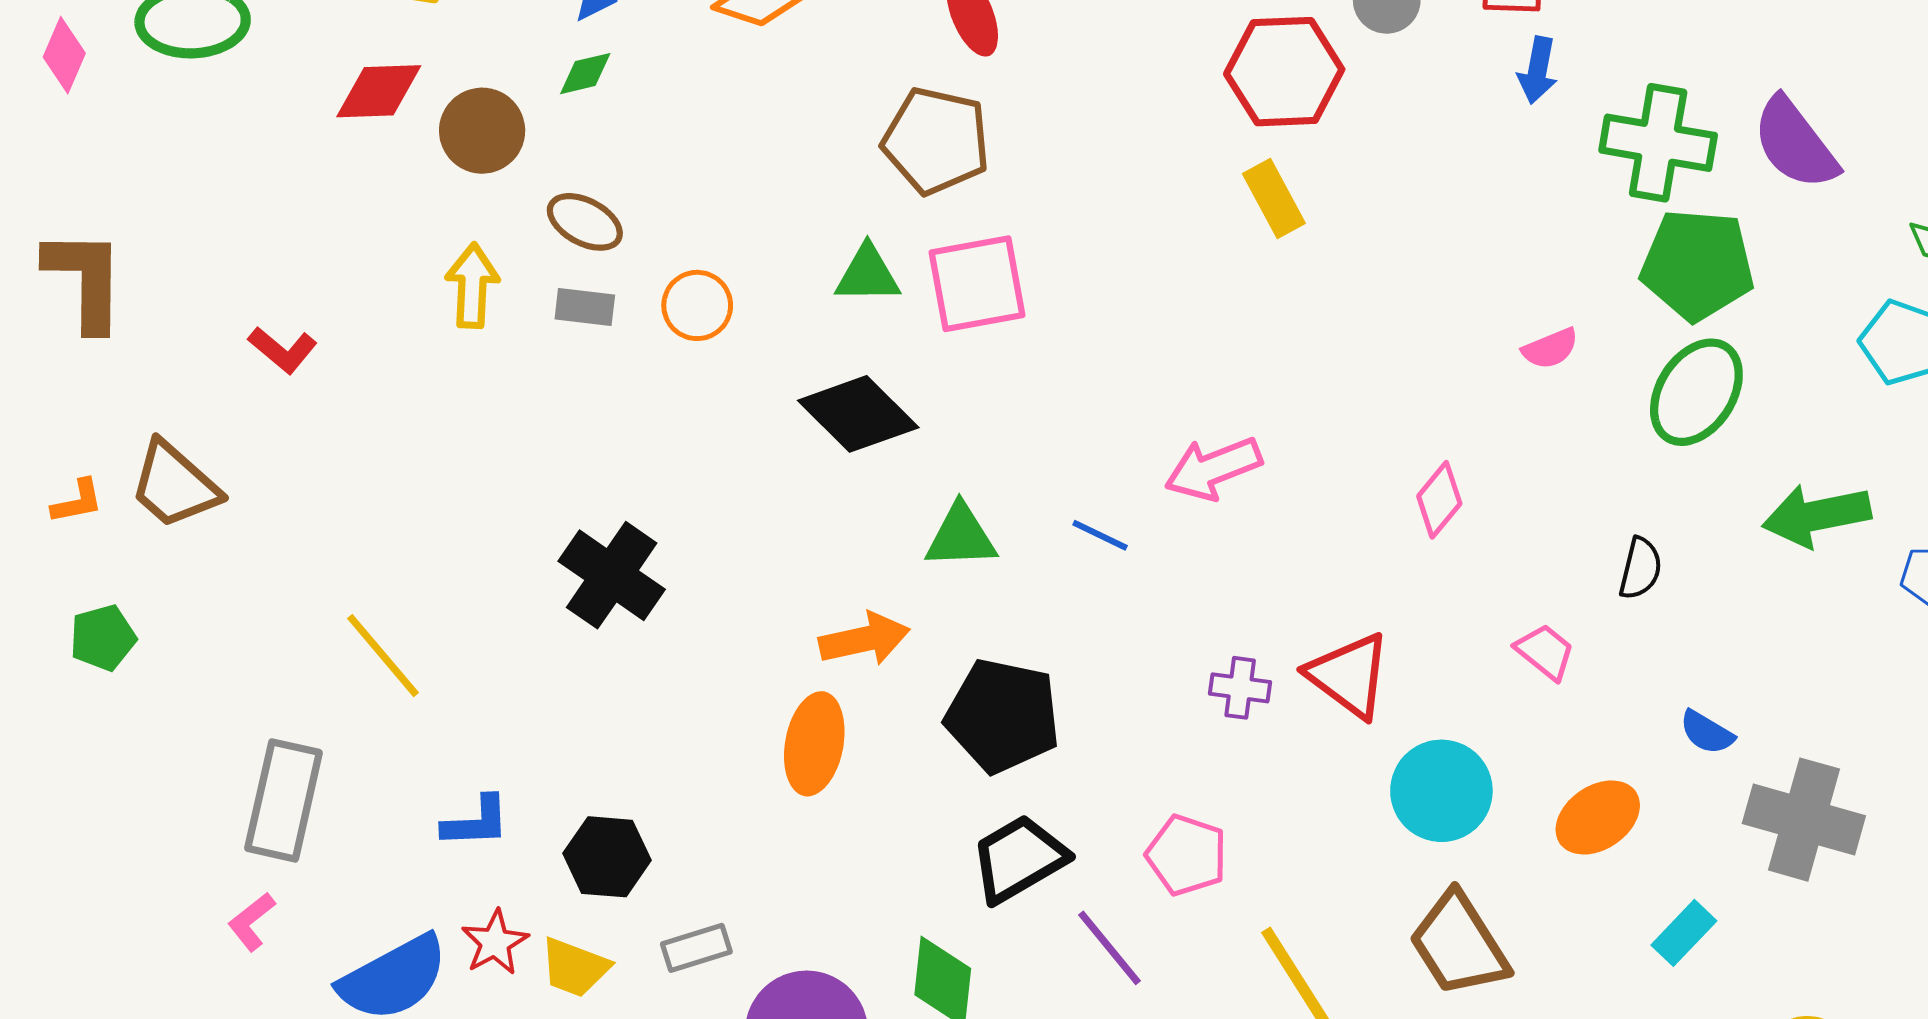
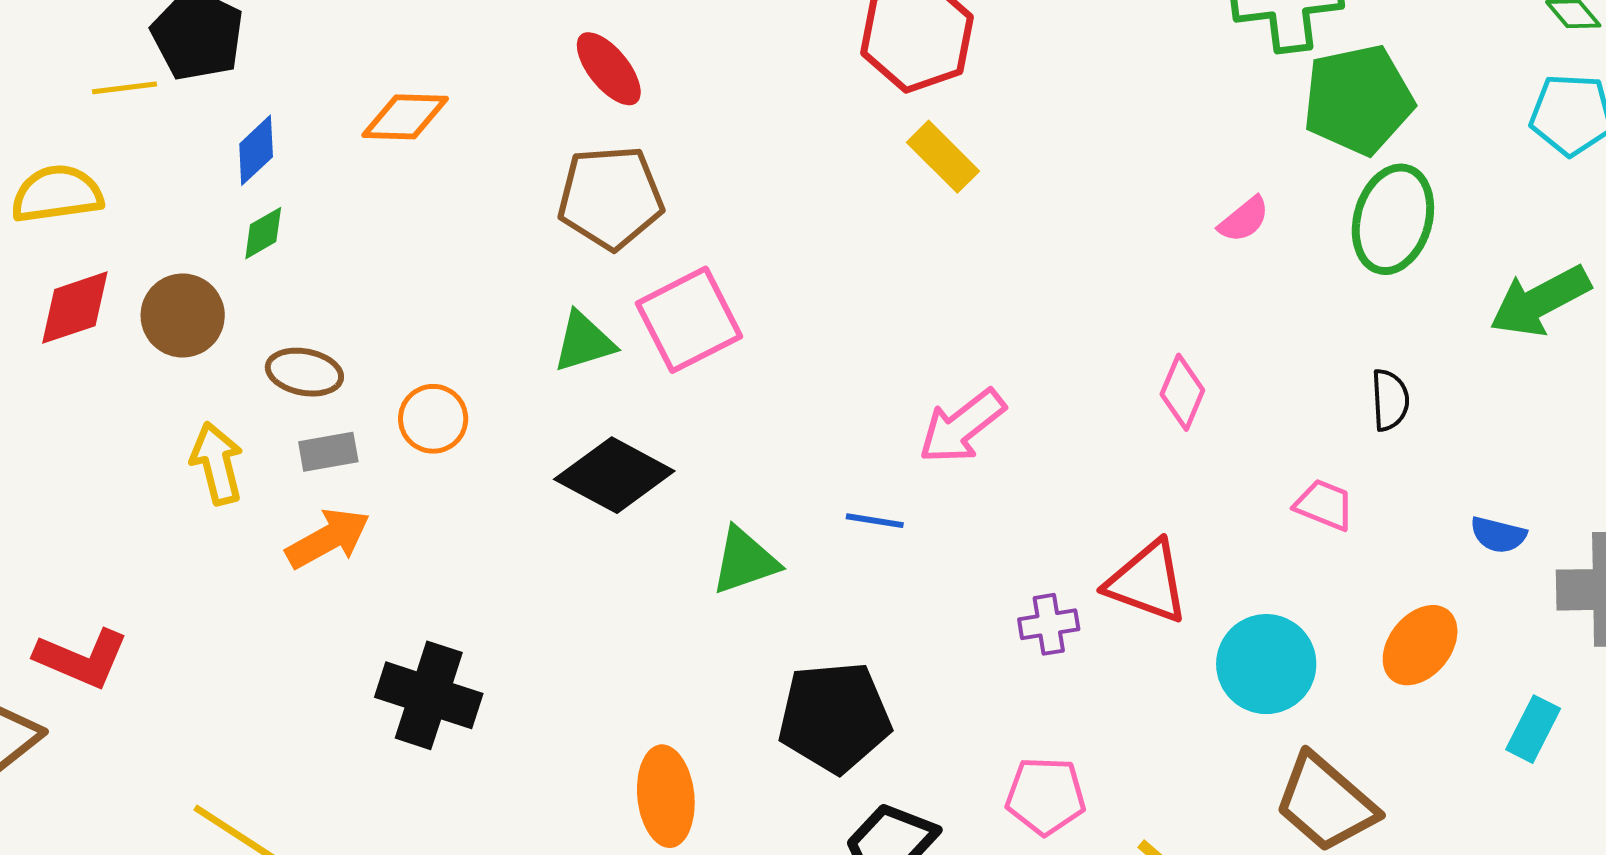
red L-shape: (283, 350) -> (82, 658), moved, size x1.4
orange arrow: (864, 639) -> (328, 538), moved

